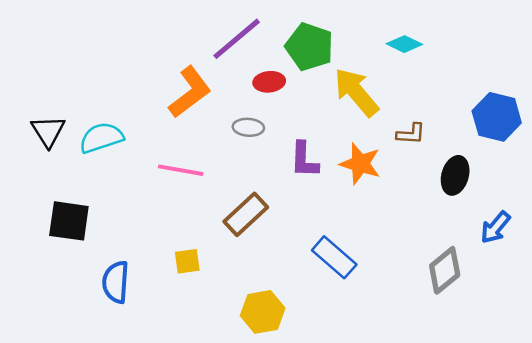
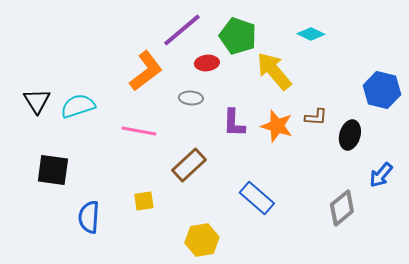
brown L-shape: (411, 134) -> (316, 117), moved

